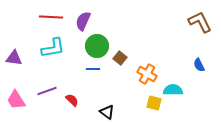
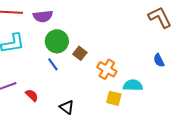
purple semicircle: (83, 21) -> (43, 16), turned -120
blue line: (93, 69) -> (53, 64), turned 56

